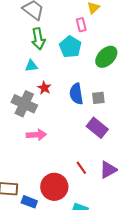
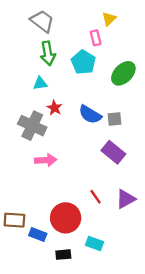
blue semicircle: (76, 94) -> (90, 114), turned -50

